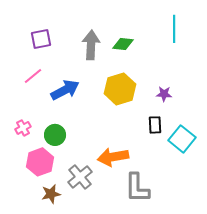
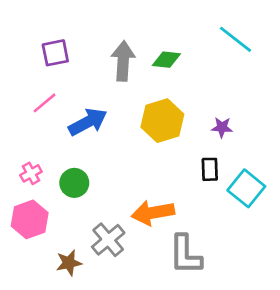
cyan line: (174, 29) -> (235, 39), turned -52
pink hexagon: (40, 162) -> (30, 219), moved

